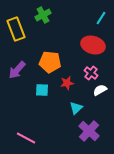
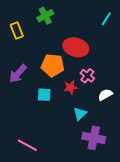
yellow rectangle: (16, 29) -> (17, 30), size x0.7
red ellipse: (93, 45) -> (76, 47), moved
pink cross: (91, 73) -> (87, 76), moved
purple cross: (89, 131) -> (94, 138), turned -30

